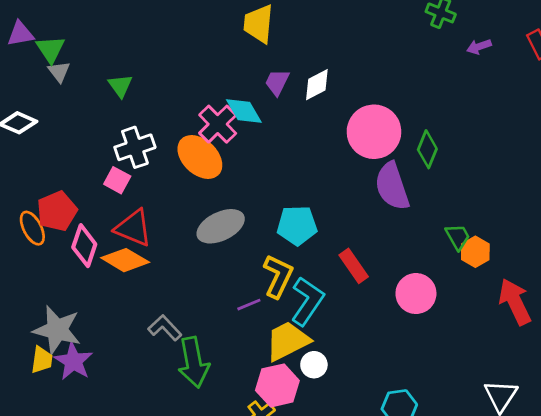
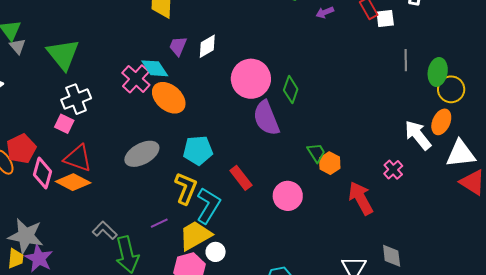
green triangle: (120, 86) -> (63, 54), size x1.8
orange ellipse: (200, 157) -> (169, 98), moved
purple line: (249, 305) -> (159, 223), moved

